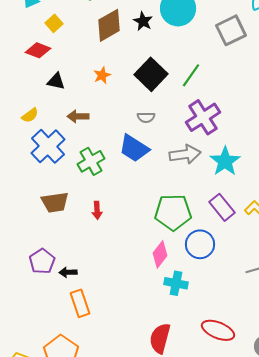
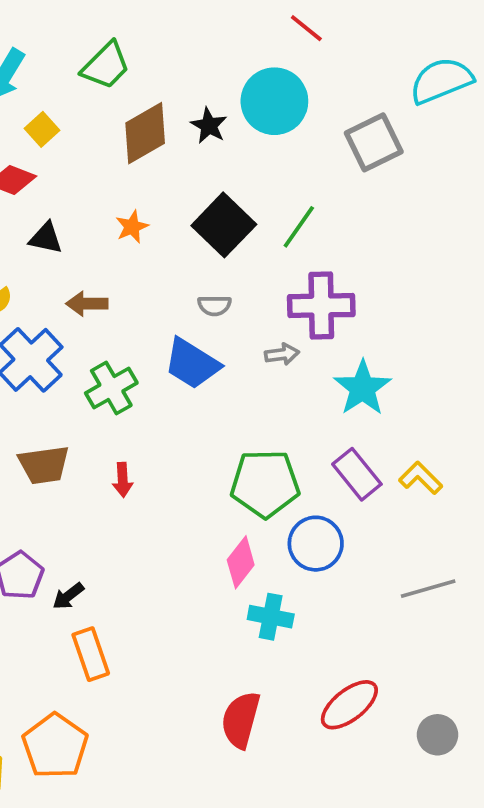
purple cross: (203, 117) -> (321, 306), turned 32
gray arrow: (185, 154) -> (282, 354), moved, size x0.6
black arrow: (68, 272) -> (68, 596), turned -36
red ellipse: (218, 330) -> (349, 705), turned -60

